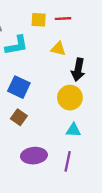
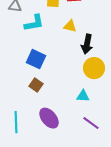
yellow circle: (70, 98) -> (94, 68), moved
purple ellipse: (34, 156) -> (49, 118), turned 55
purple line: (68, 161) -> (91, 123), moved, turned -66

